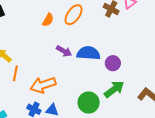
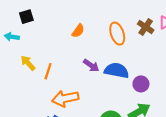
orange ellipse: (74, 15) -> (117, 34), moved, turned -60
orange line: (15, 73) -> (48, 71), moved

